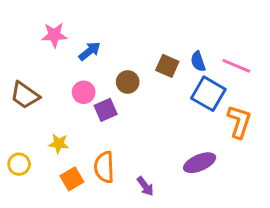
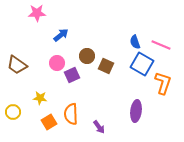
pink star: (54, 35) -> (37, 13), moved
brown square: (167, 66) -> (106, 66), moved
purple ellipse: (200, 163) -> (136, 111), turned -60

